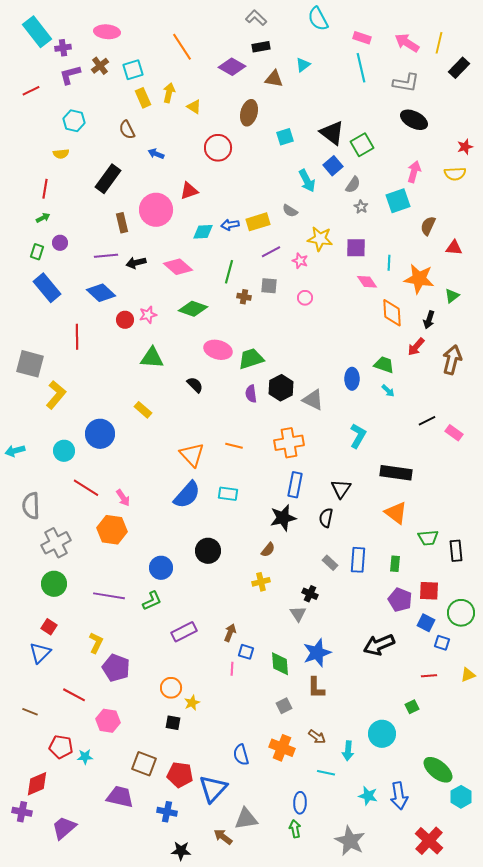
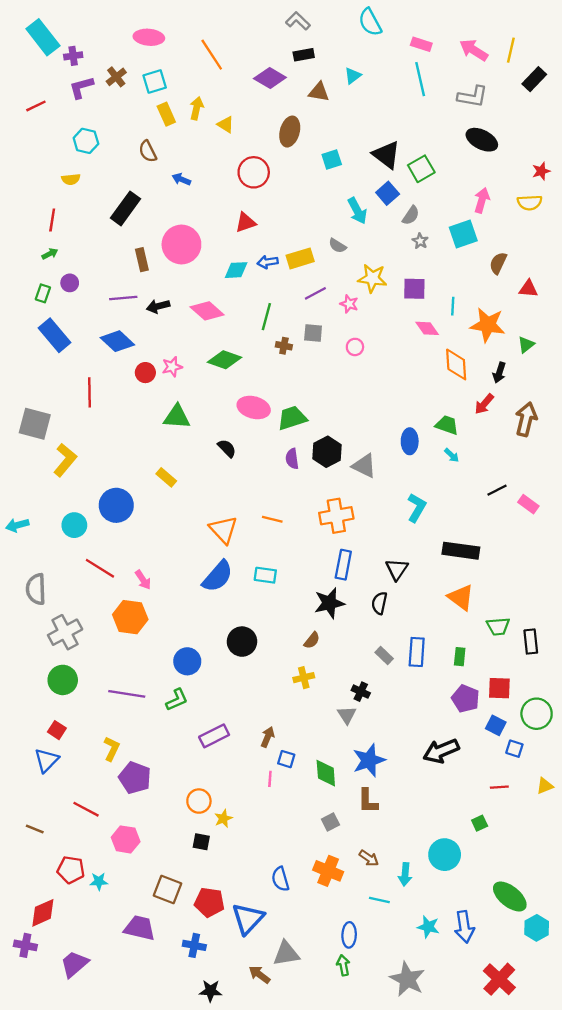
pink ellipse: (107, 32) -> (149, 37), moved
red triangle: (189, 191) -> (245, 222), moved

